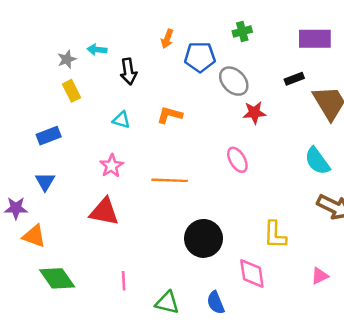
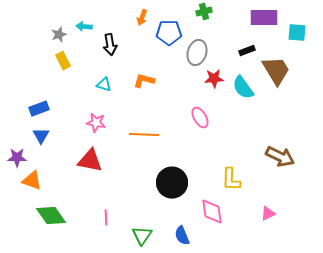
gray ellipse: (234, 81) -> (197, 53), turned 60
blue rectangle: (49, 136) -> (39, 109), moved
cyan semicircle: (317, 161) -> (243, 88), moved
pink star: (112, 166) -> (96, 123), turned -30
green triangle: (167, 303) -> (142, 236), turned 50

